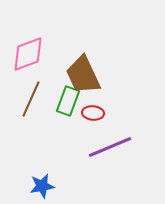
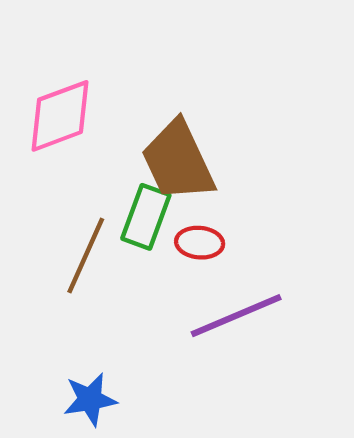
brown line: (31, 99) -> (86, 256), moved

